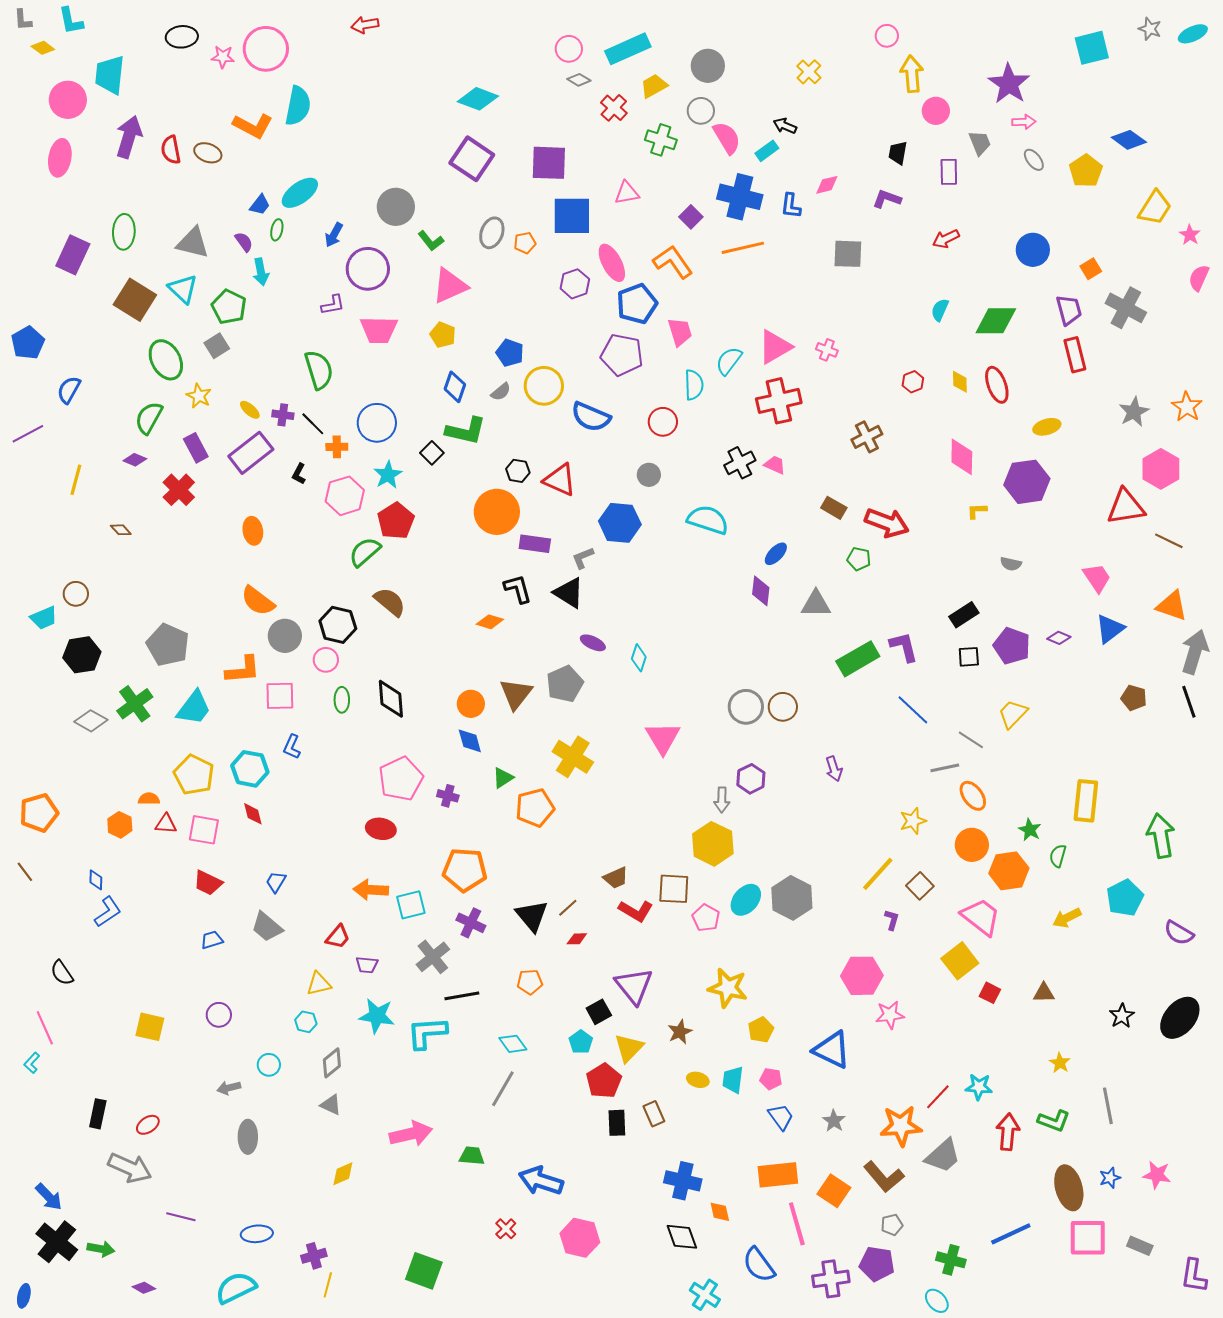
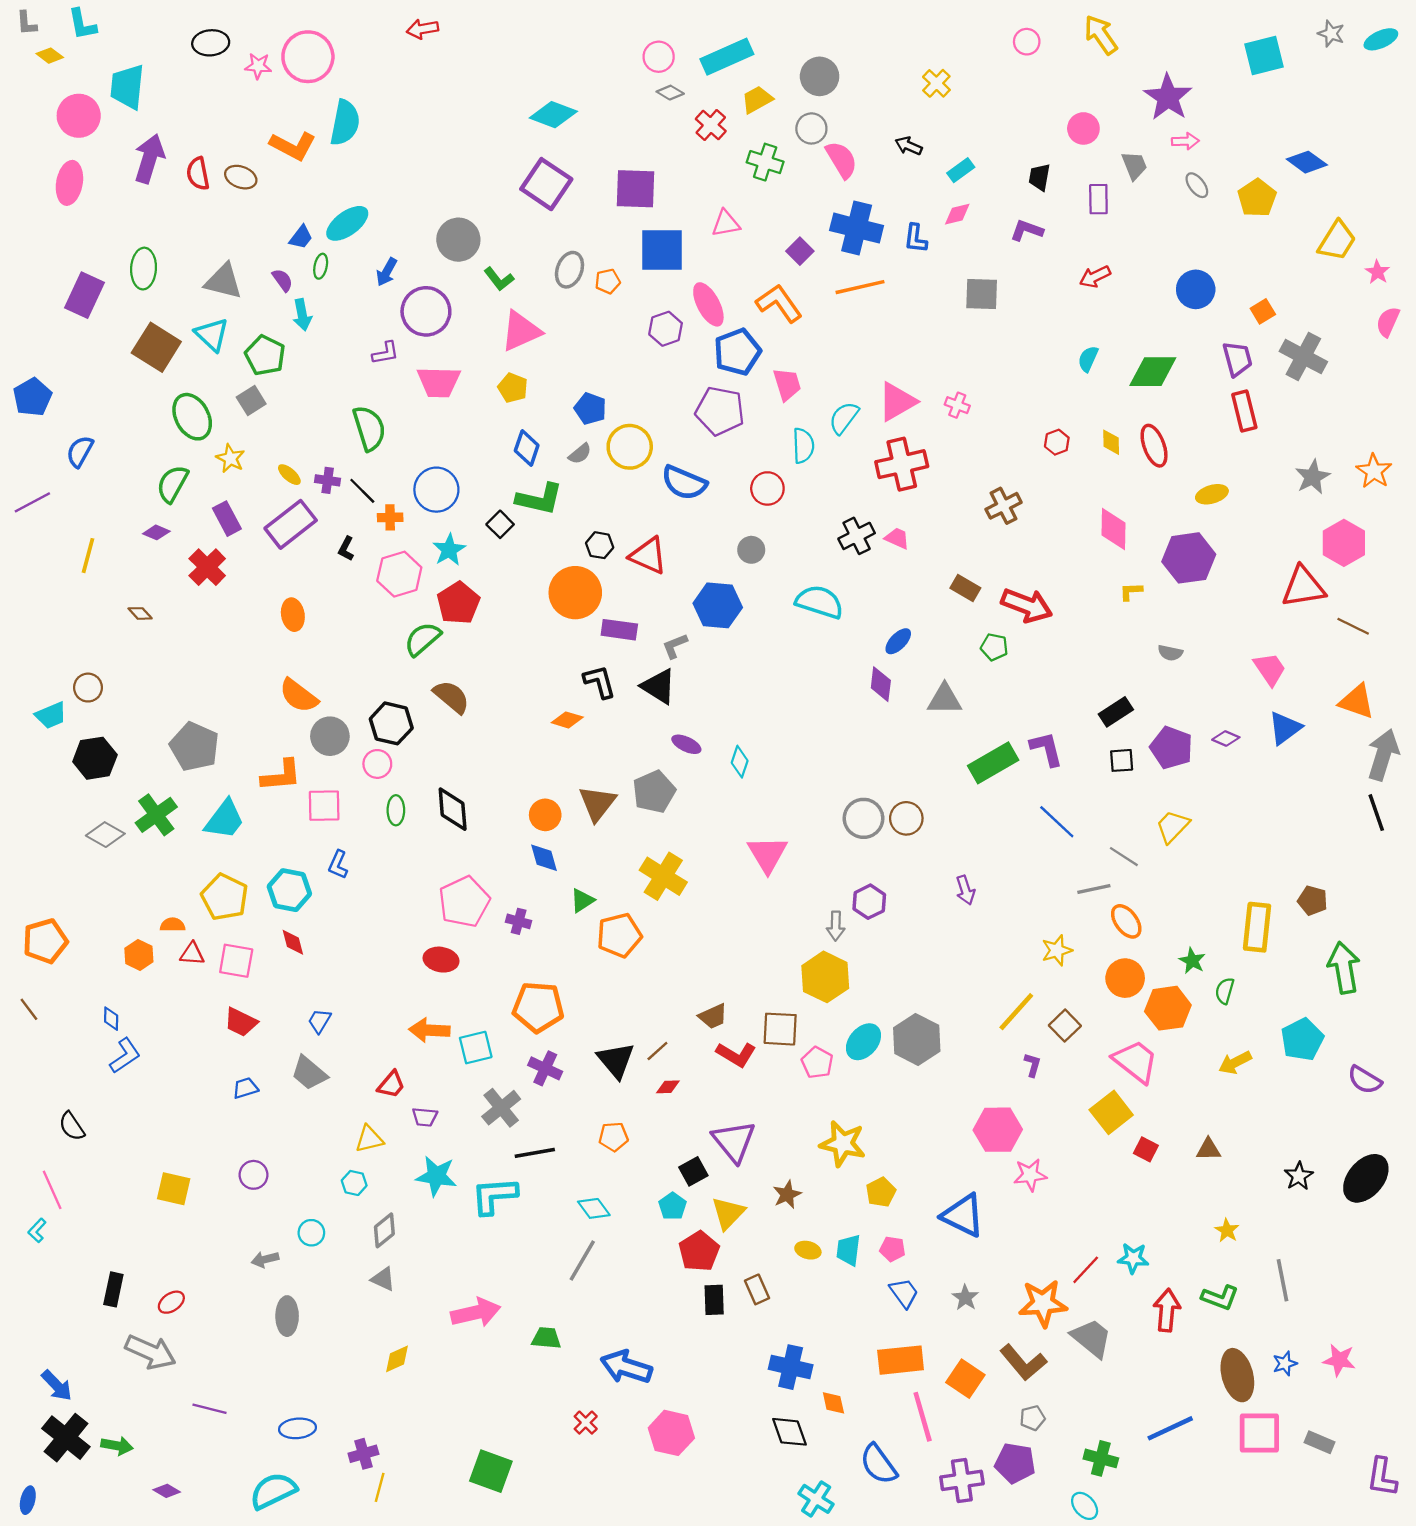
yellow arrow: (912, 74) -> (1101, 35), moved, turned -30
cyan rectangle: (767, 151) -> (961, 170), moved
brown pentagon: (1134, 698) -> (1313, 901), moved
gray trapezoid: (943, 1156) -> (1092, 1338), turned -99

